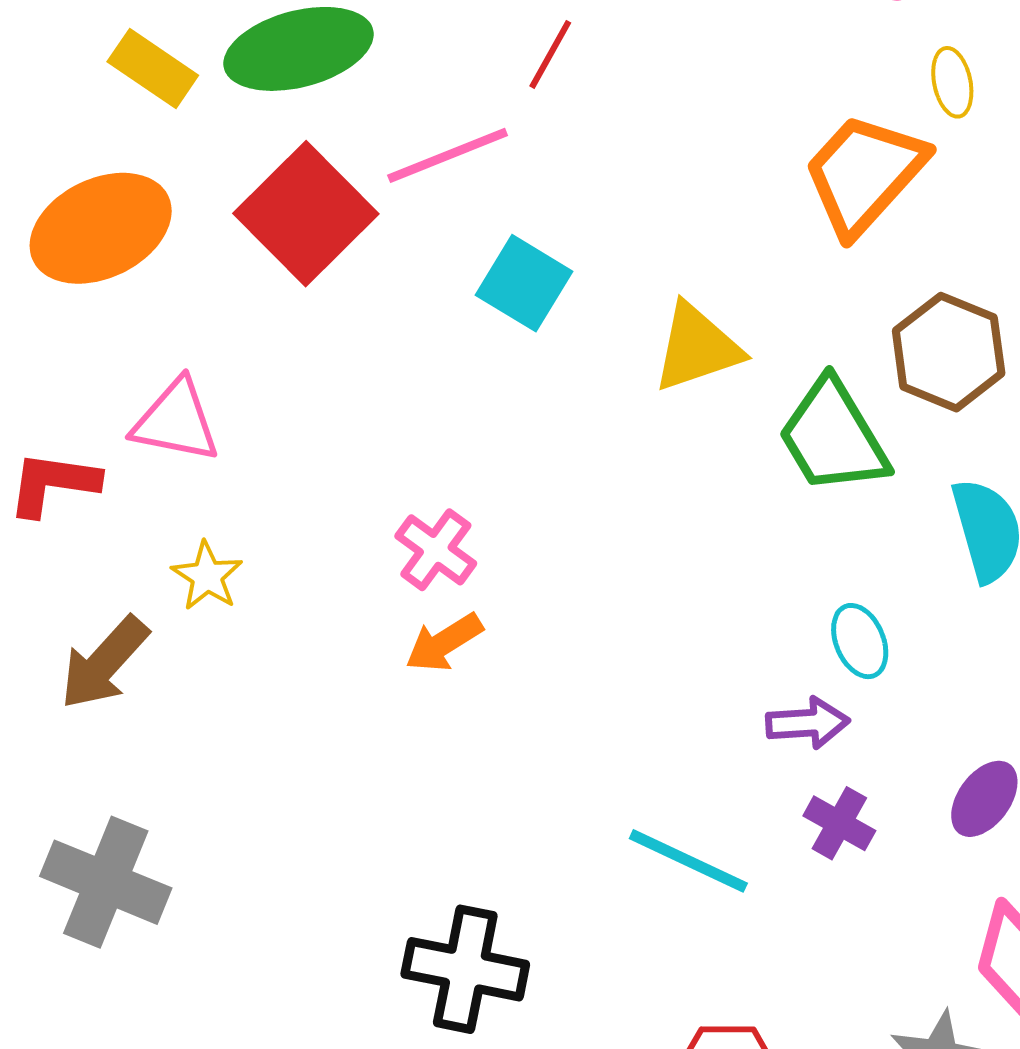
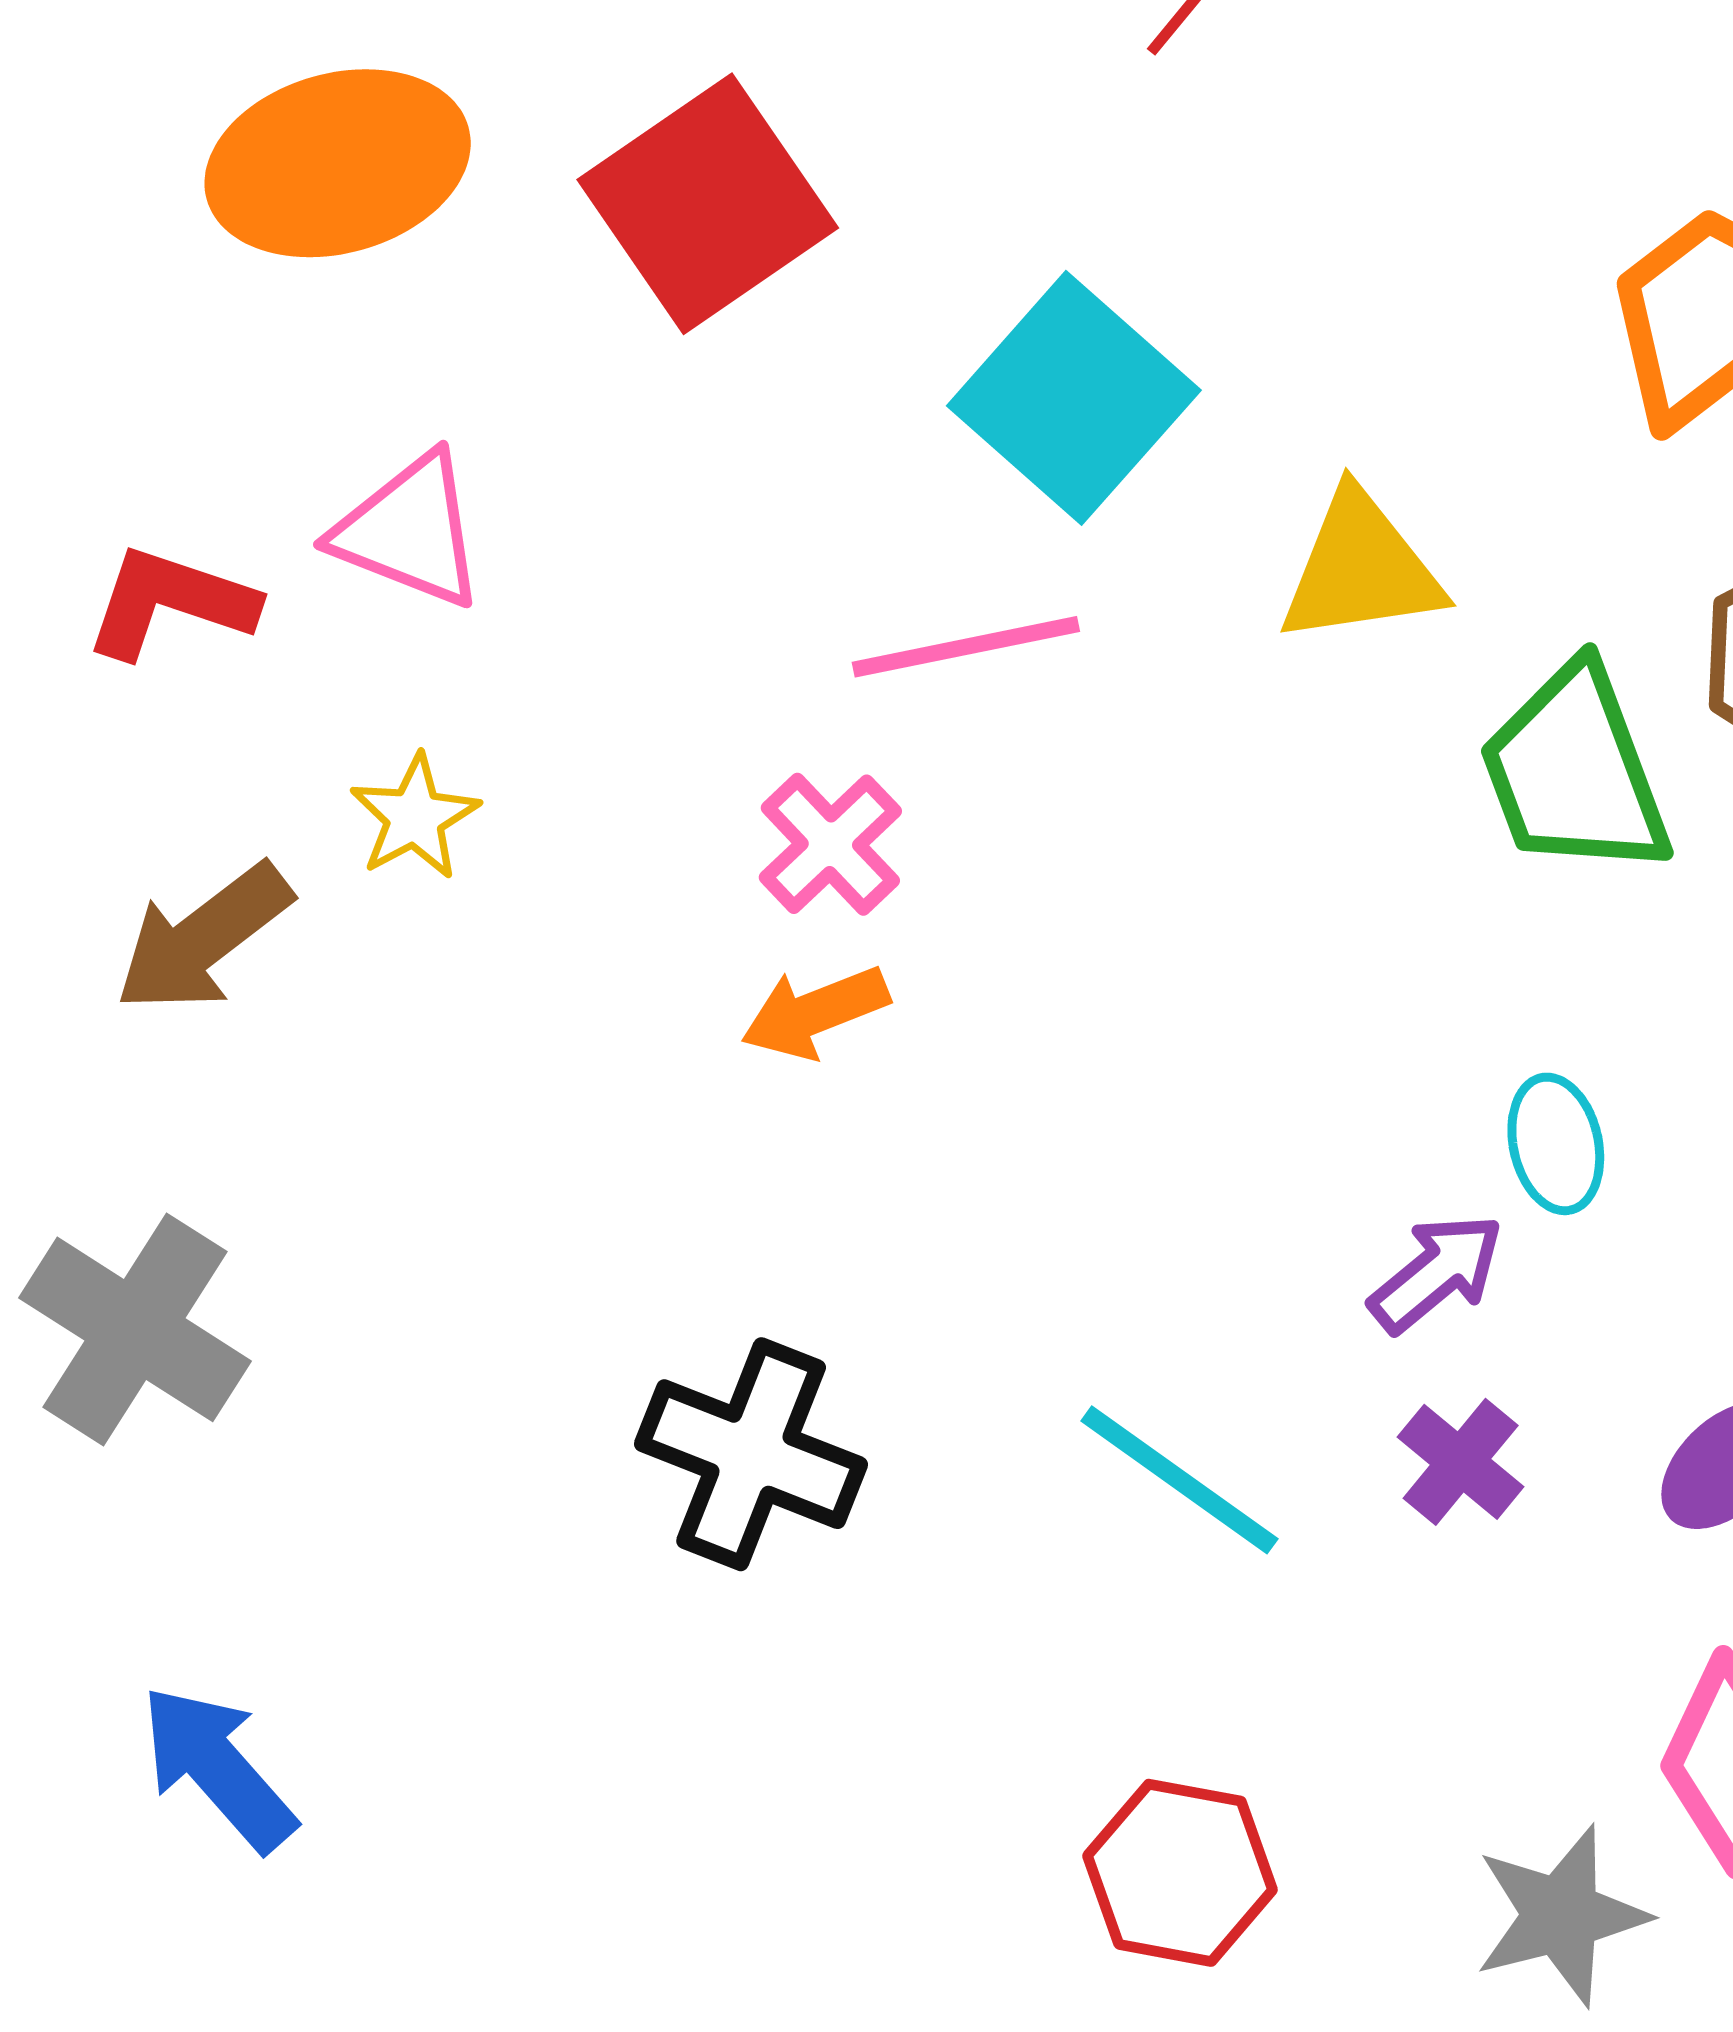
pink line: (448, 155) -> (966, 647), moved
cyan square: (524, 283) -> (1074, 398), size x1.4
purple arrow: (808, 723) -> (1437, 1273), turned -46
black cross: (465, 969) -> (751, 1454), moved

